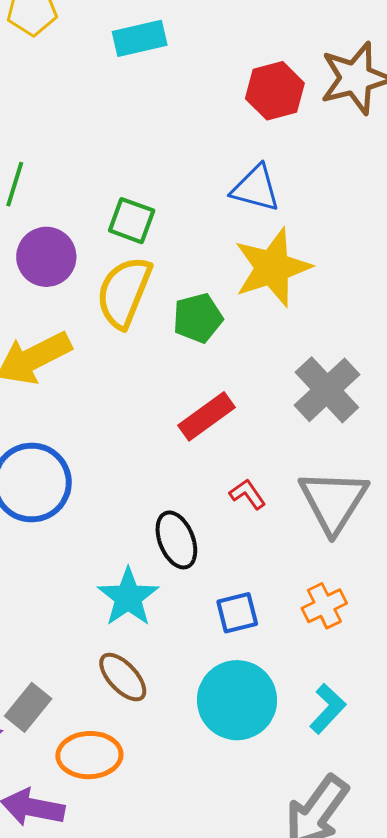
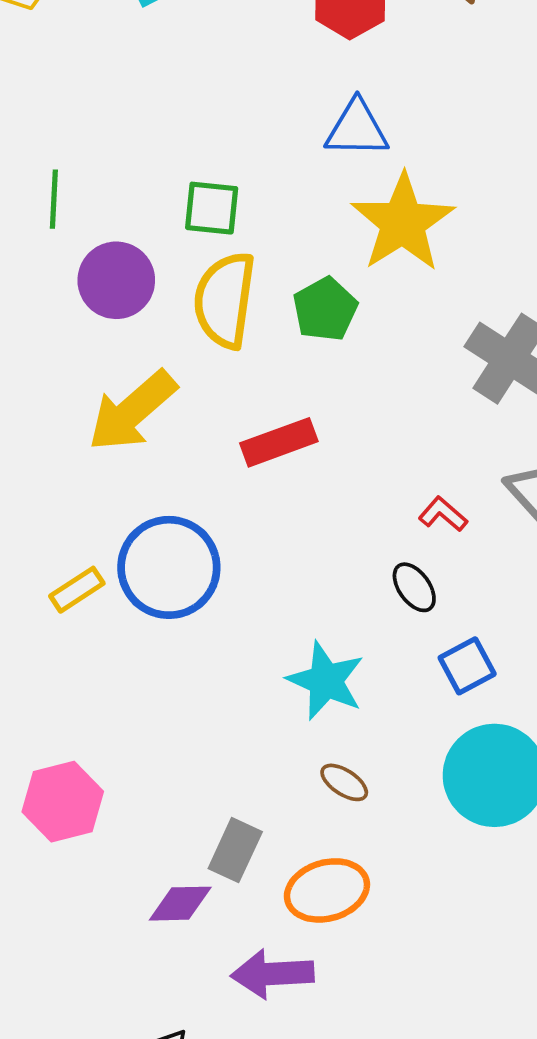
red rectangle: (206, 416) -> (279, 442), moved, turned 30
black ellipse: (176, 540) -> (414, 587), moved, size x0.7
brown ellipse: (123, 677) -> (344, 782), size x0.7

